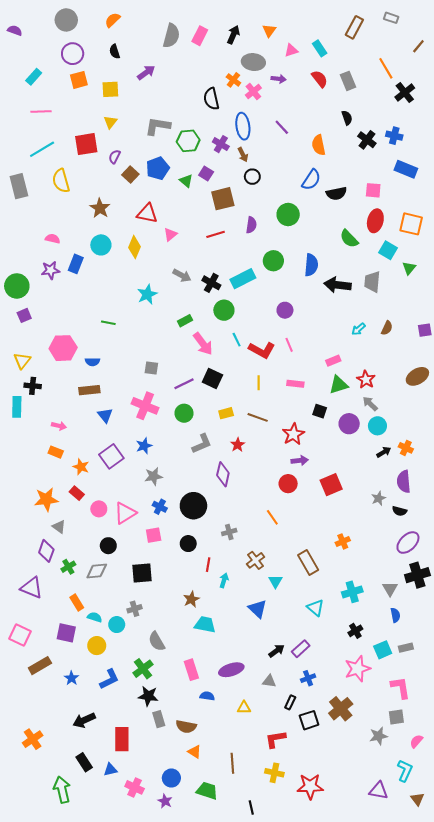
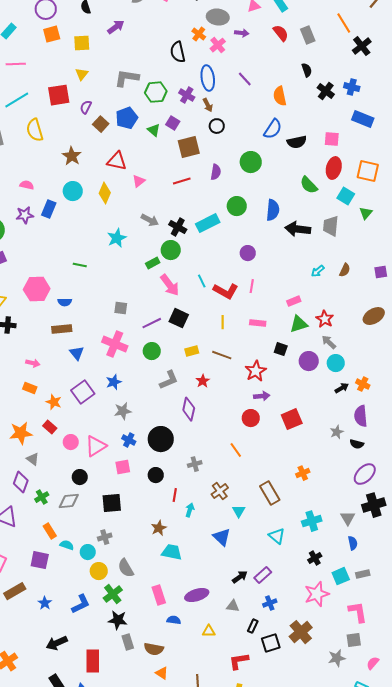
green circle: (224, 310) -> (171, 250), moved
pink line: (289, 345) -> (252, 286), turned 32
yellow circle: (97, 646) -> (99, 571), moved

